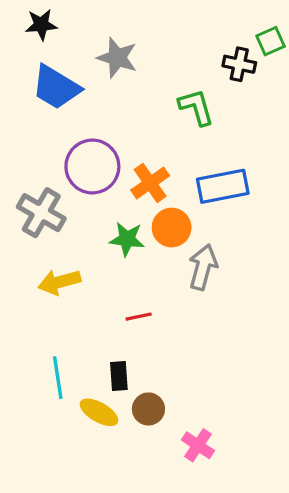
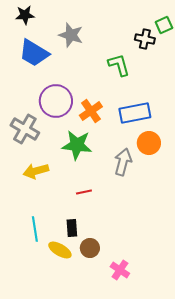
orange circle: (172, 228) -> (149, 143), moved
green star: (127, 239) -> (77, 145), size x1.4

